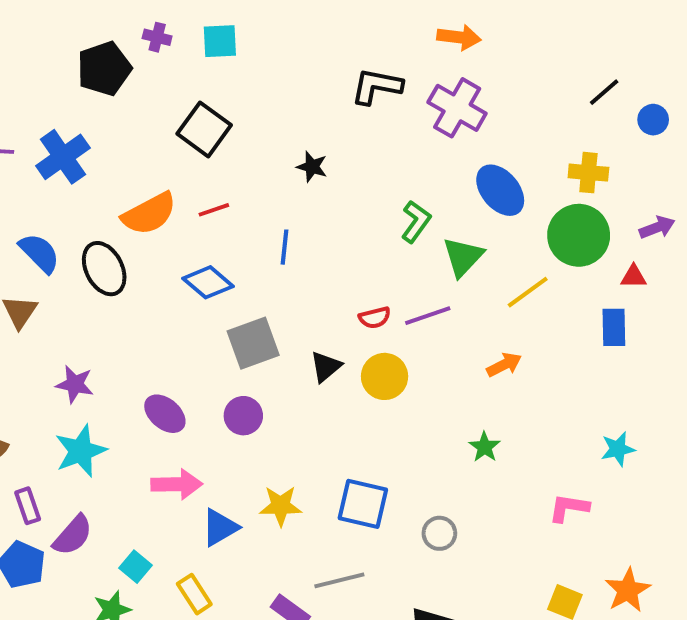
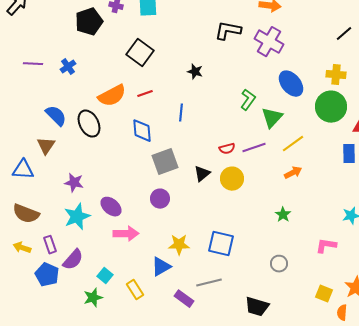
blue cross: (63, 157) -> (68, 67), size x0.6
blue diamond: (208, 282) -> (142, 131), turned 45
yellow line: (528, 292) -> (293, 144), moved
purple ellipse: (165, 414) -> (111, 207), moved
blue triangle: (220, 527) -> (161, 267), moved
gray circle: (439, 533) -> (279, 264), moved

